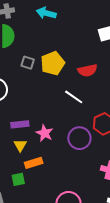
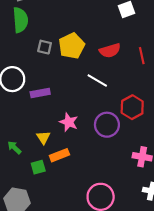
purple rectangle: (20, 124) -> (40, 93), moved
green square: (18, 179) -> (38, 167), moved

